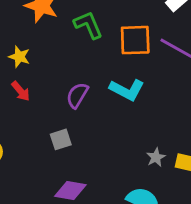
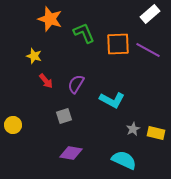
cyan L-shape: (127, 90) -> (112, 100), moved
red arrow: (21, 91) -> (46, 81), moved

